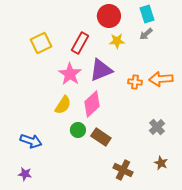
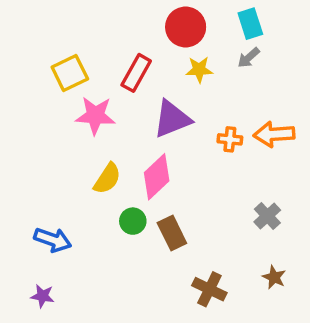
pink star: (70, 74) -> (95, 116), moved, turned -30
brown rectangle: (101, 137) -> (172, 233), turned 30

